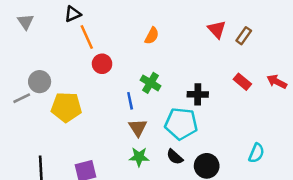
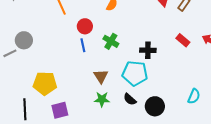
red circle: (102, 64) -> (85, 26), moved
blue line: (130, 101) -> (83, 45), moved
yellow pentagon: (66, 107) -> (45, 83), moved

